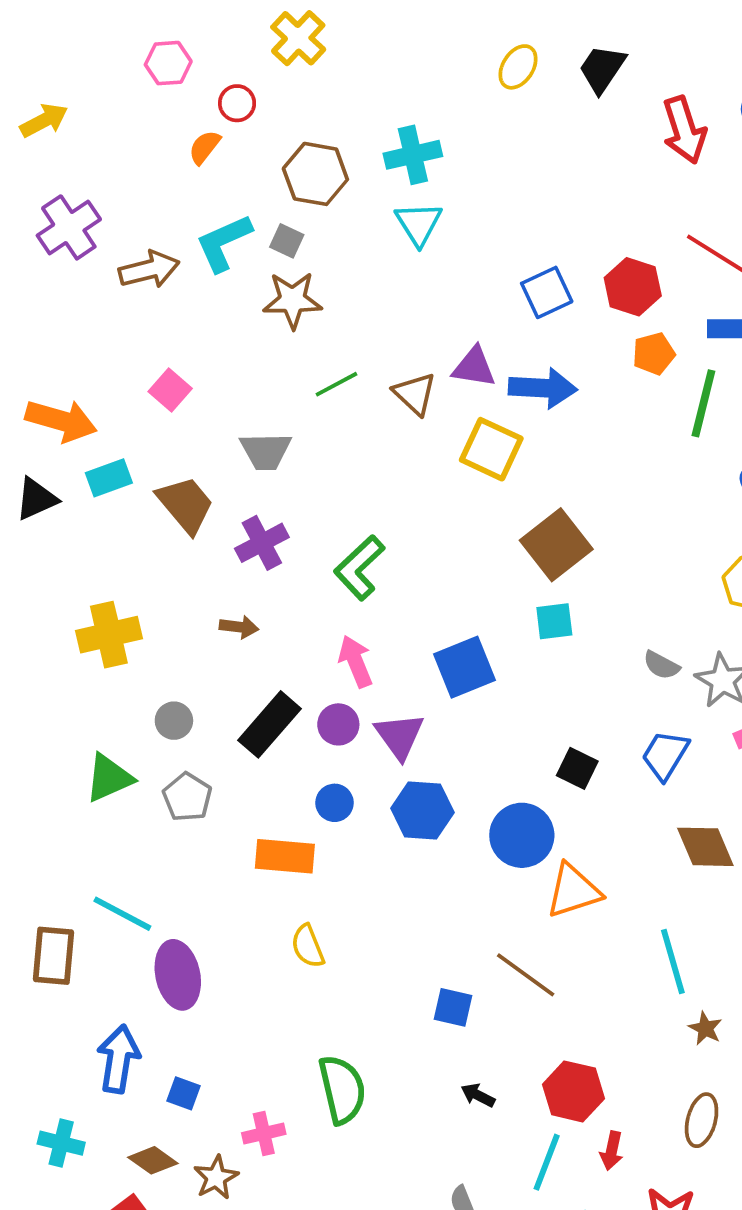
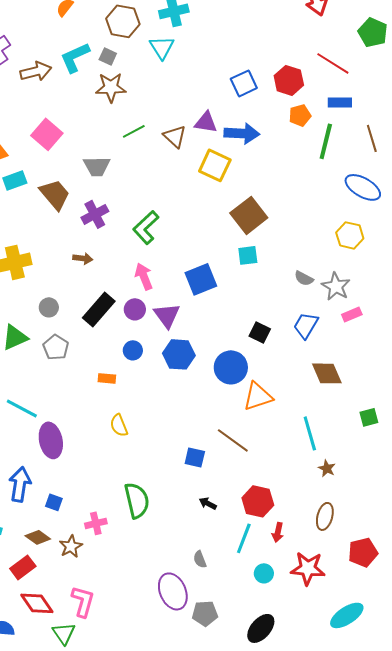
cyan triangle: (419, 224) -> (162, 47), moved
pink square: (170, 390) -> (47, 134), size x1.4
orange rectangle: (285, 856) -> (107, 378), size x0.6

